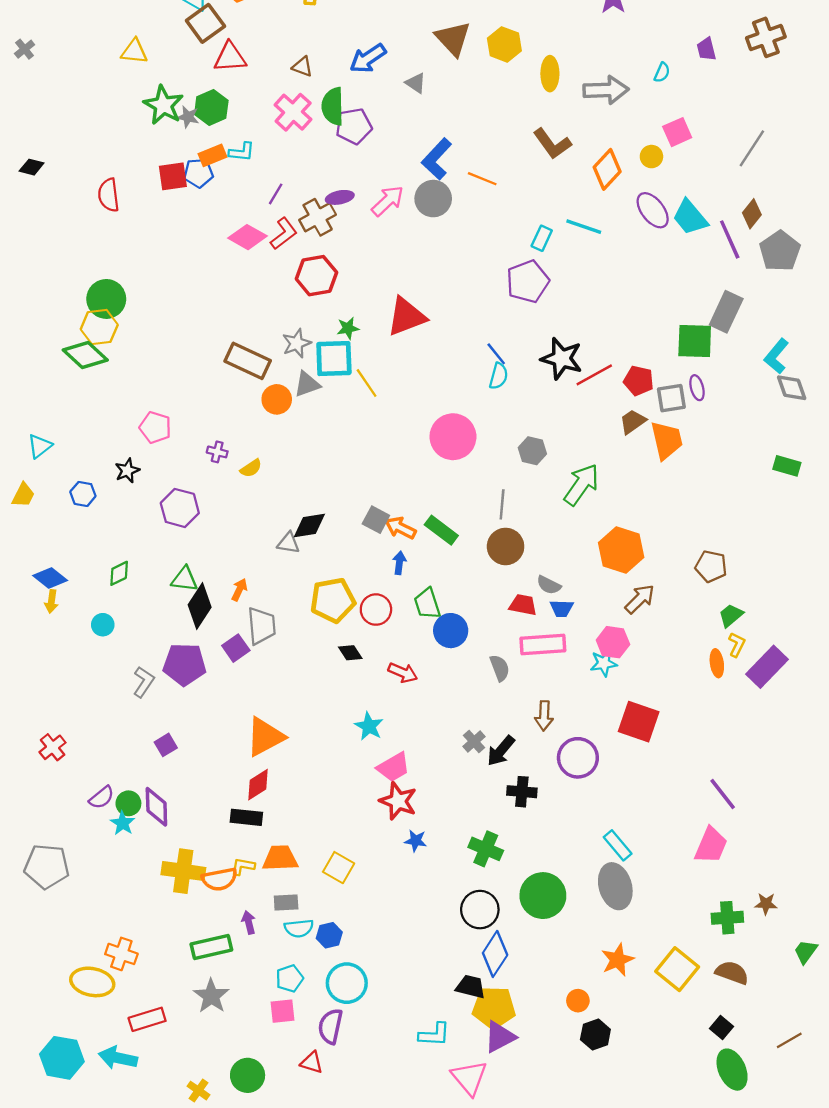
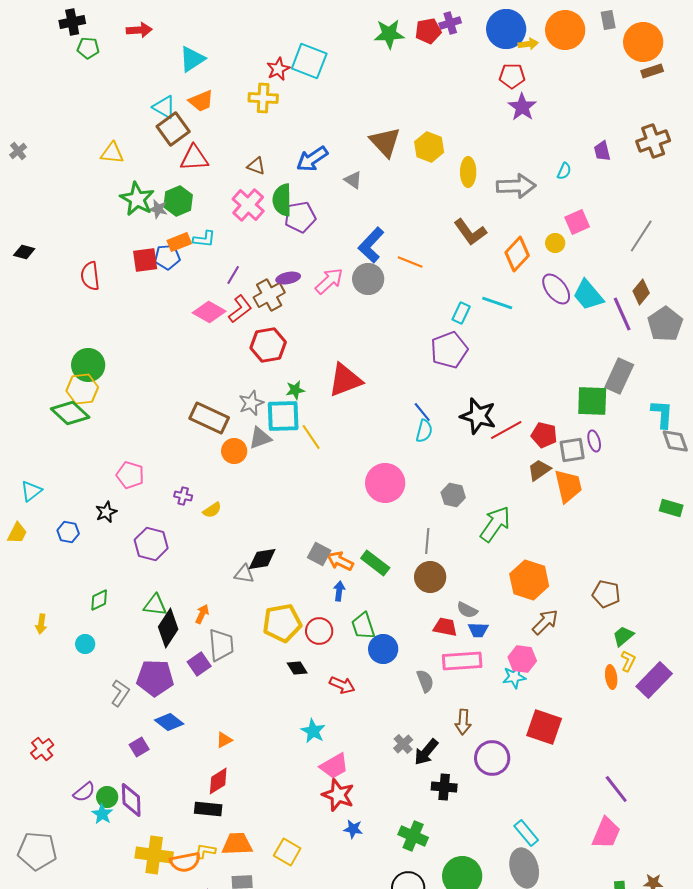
cyan L-shape: (776, 356) -> (662, 414), turned 144
blue diamond: (50, 578) -> (169, 722), moved
orange triangle: (265, 737) -> (224, 740), size x0.5

